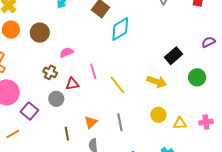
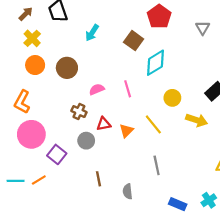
pink line: (93, 71) -> (128, 89), moved
yellow circle: (158, 115) -> (172, 98), moved
orange triangle: (91, 122) -> (126, 131), moved

